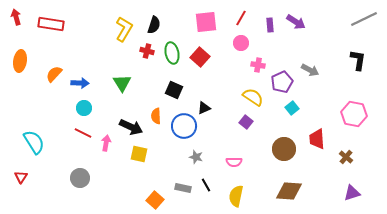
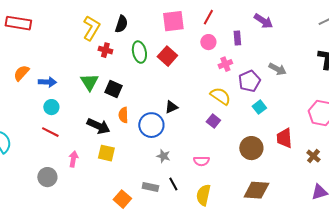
purple rectangle: (270, 25) -> (237, 38), moved
red cross: (147, 51) -> (105, 50), moved
pink cross: (258, 65) -> (225, 64), turned -32
black square: (174, 90) -> (113, 89), moved
pink arrow: (106, 143) -> (73, 159), moved

